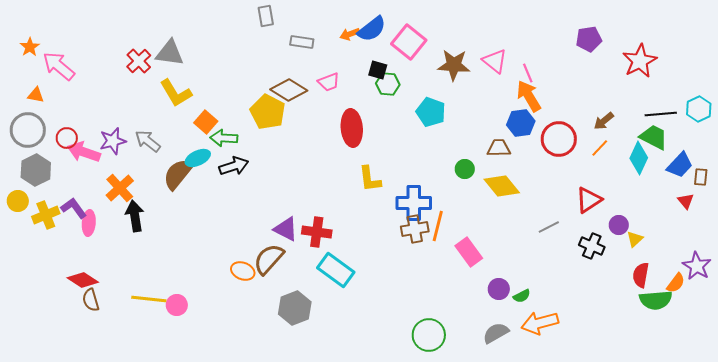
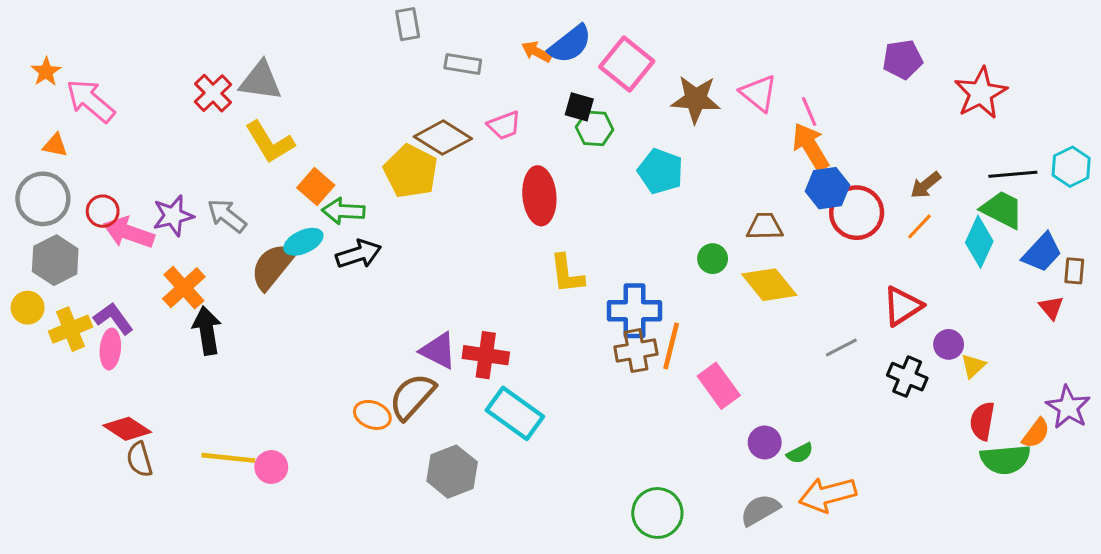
orange arrow: (350, 34) -> (536, 52), turned 48
blue hexagon: (521, 123) -> (827, 188), moved
pink ellipse: (89, 223) -> (110, 349), moved

